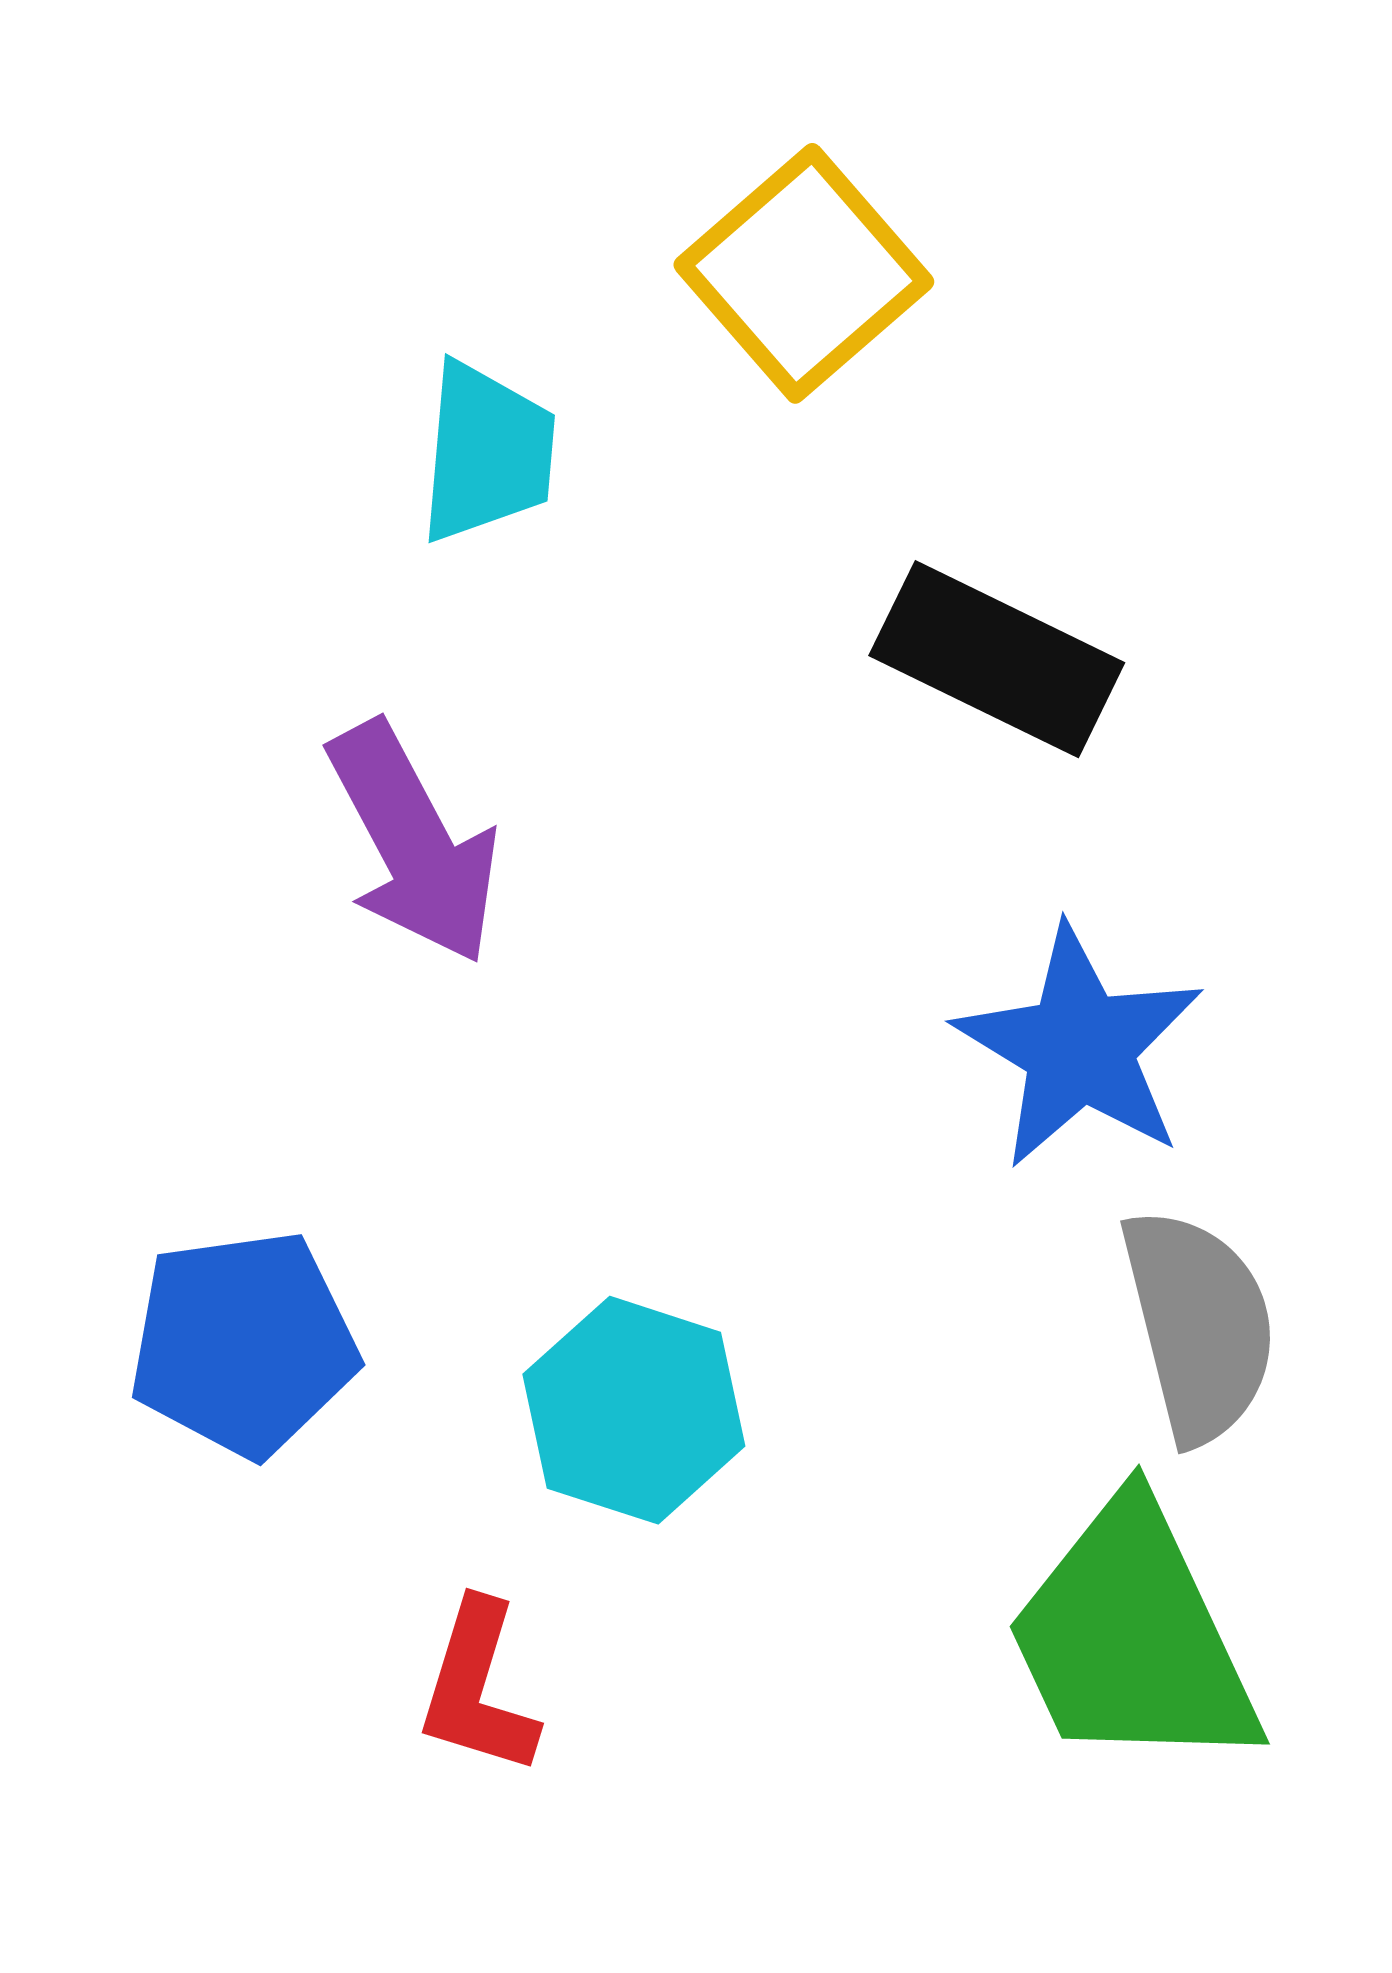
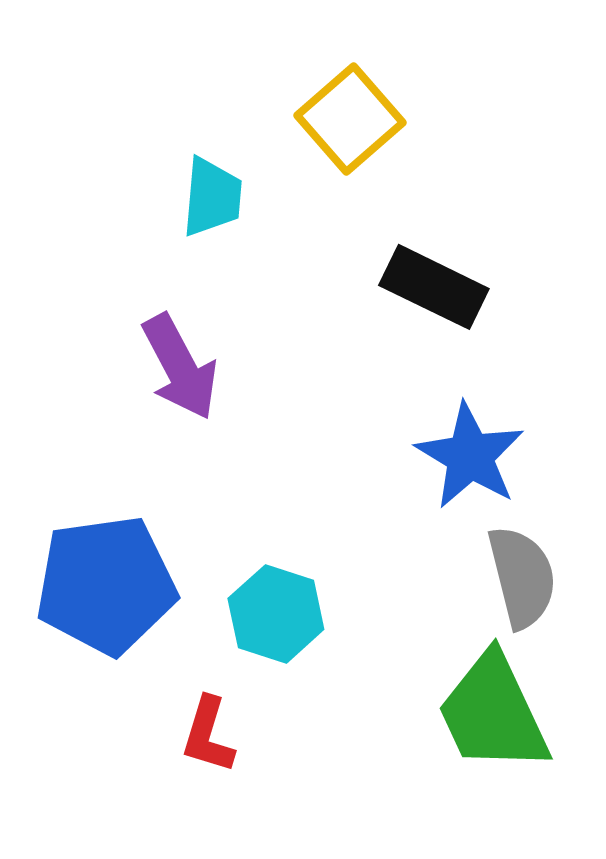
blue pentagon: (243, 1344) -> (106, 585), size x1.4

